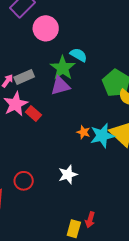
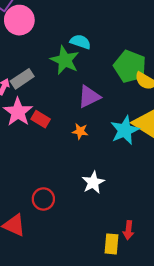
pink circle: (46, 28) -> (19, 20), moved
purple triangle: (60, 86) -> (89, 97), moved
orange star: (83, 132) -> (80, 131), moved

